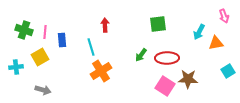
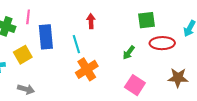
pink line: (45, 32) -> (28, 17), moved
blue rectangle: (62, 40) -> (46, 37), size x1.6
red ellipse: (167, 58) -> (162, 43), moved
pink square: (165, 86) -> (135, 85), moved

